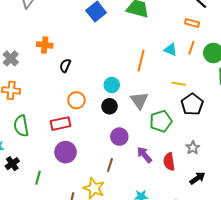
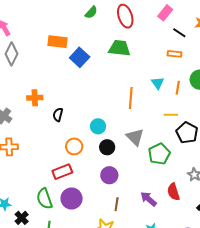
orange line: (191, 48) -> (178, 88), moved
cyan triangle: (171, 50) -> (158, 83), turned 40
cyan circle: (112, 85) -> (98, 126), moved
green semicircle: (21, 126) -> (45, 199), moved
purple circle: (119, 137) -> (109, 175), moved
purple arrow: (144, 155) -> (149, 199), moved

